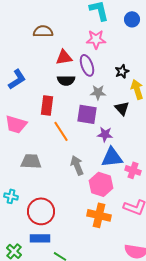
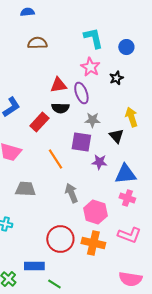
brown semicircle: (43, 31) -> (37, 43), moved
pink star: (96, 39) -> (90, 67), turned 30
black star: (122, 71) -> (116, 78), moved
red rectangle: (47, 105) -> (39, 122), moved, turned 36
blue triangle: (112, 157) -> (125, 174), moved
red circle: (41, 211) -> (60, 239), moved

